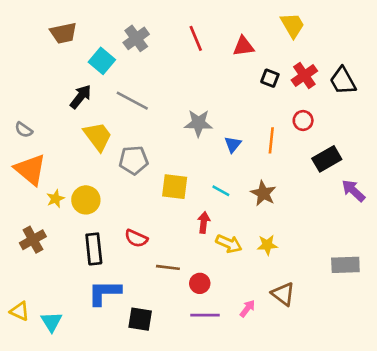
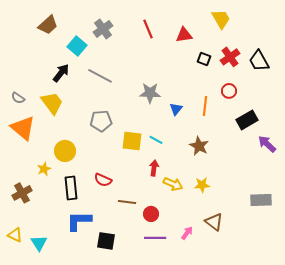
brown trapezoid: (63, 33) -> (48, 25), turned -30
yellow trapezoid: (98, 136) -> (52, 103), moved
cyan line: (221, 191) -> (156, 140), moved
yellow star: (55, 199) -> (44, 169), moved
brown cross: (33, 240) -> (22, 193), moved

